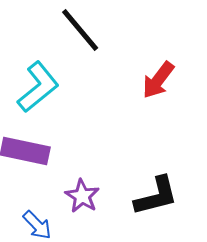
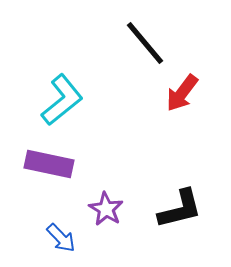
black line: (80, 30) -> (145, 43), moved

